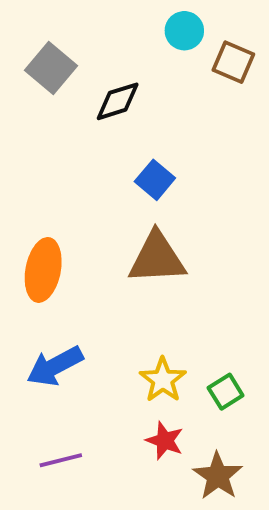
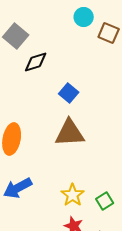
black diamond: (118, 101) -> (36, 62), moved

